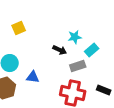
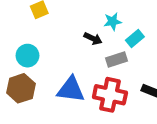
blue triangle: (33, 77) -> (71, 90), moved, size x1.6

